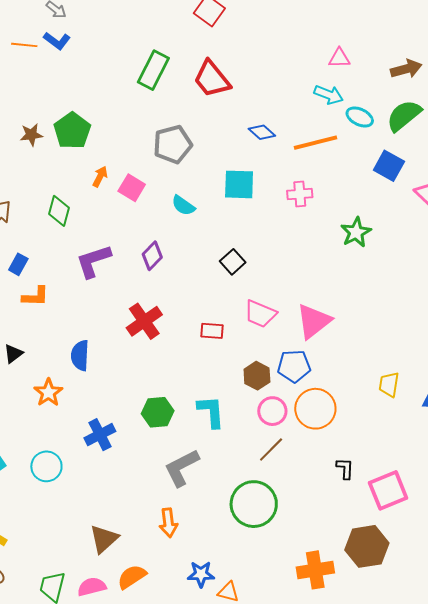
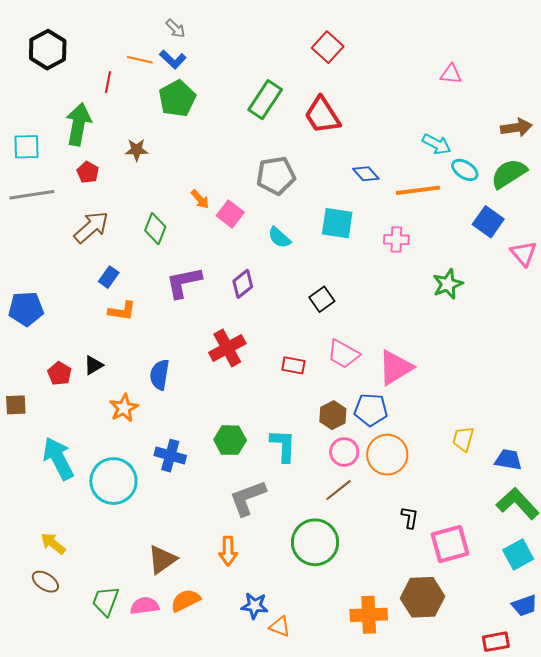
pink triangle: (339, 58) -> (451, 74), moved
green pentagon: (72, 131) -> (177, 98), moved
orange arrow: (100, 177) -> (200, 199), turned 105
blue cross: (100, 435) -> (170, 456), turned 36
cyan circle: (46, 466) -> (113, 481), size x1.5

